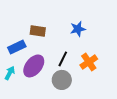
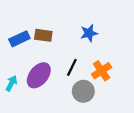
blue rectangle: (17, 47) -> (19, 39), moved
gray circle: (62, 80) -> (83, 91), moved

